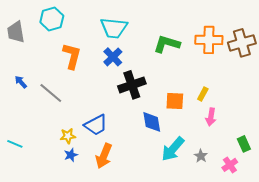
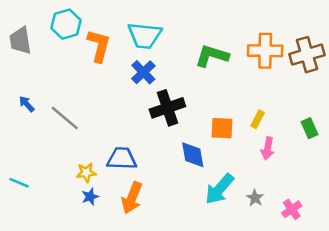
orange L-shape: (72, 56) -> (99, 46), moved
blue trapezoid: (96, 125) -> (122, 159), turned -150
green rectangle: (244, 144) -> (310, 128), moved

